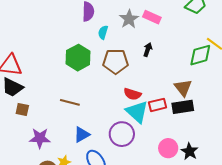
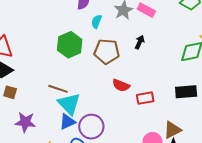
brown triangle: (183, 88) -> (172, 130), moved, turned 36
black rectangle: (183, 107) -> (186, 92), moved
cyan triangle: (137, 112) -> (69, 104), moved
purple circle: (122, 134) -> (91, 127), moved

